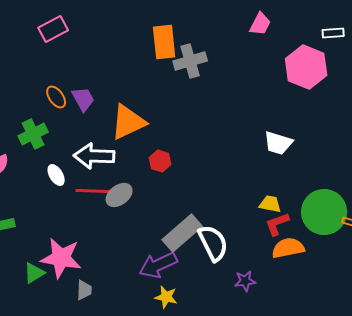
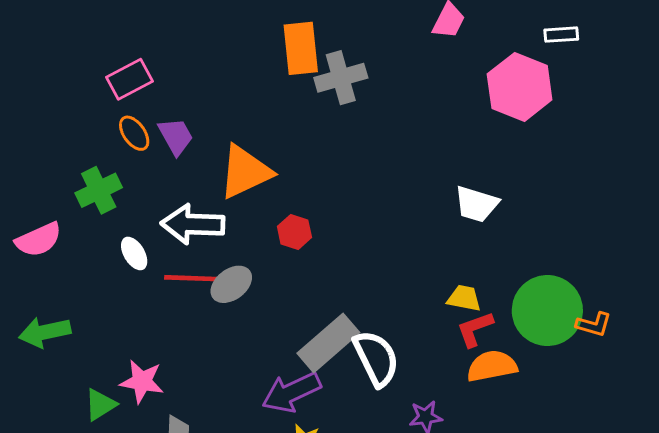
pink rectangle: (53, 29) -> (130, 79), moved
pink star: (61, 258) -> (142, 381), size x0.7

